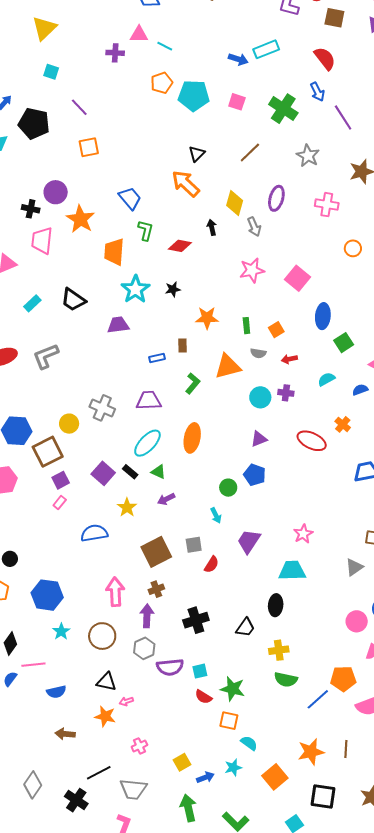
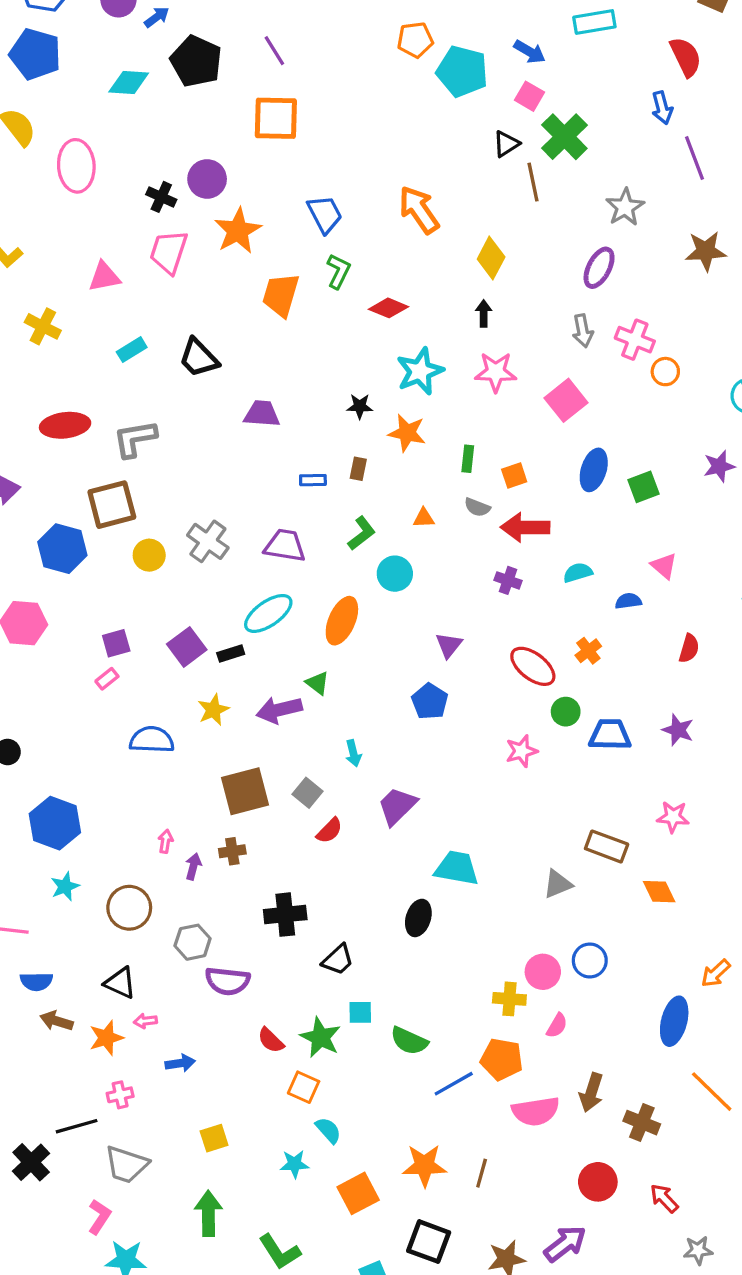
blue arrow: (238, 59) -> (530, 52), moved
green cross: (283, 109) -> (564, 137), moved
orange square: (89, 147) -> (276, 118), size x1.4
brown line: (250, 152) -> (533, 182), turned -70
black triangle: (197, 154) -> (506, 144), moved
purple ellipse: (276, 198) -> (599, 268), moved
pink cross: (327, 205) -> (635, 340), moved
black arrow: (212, 227) -> (484, 313), moved
gray arrow: (254, 227) -> (583, 331), moved
cyan star: (135, 289) -> (420, 371), moved
black star: (173, 289) -> (360, 406), moved
green square: (344, 343) -> (643, 487), moved
red arrow: (289, 359) -> (525, 527), size x1.8
orange triangle: (228, 366) -> (424, 518), size x0.5
cyan circle: (260, 397) -> (395, 574), moved
purple triangle: (259, 439) -> (449, 645), turned -42
brown square: (48, 452) -> (112, 505), moved
black rectangle: (130, 472) -> (231, 653), turned -70
green triangle: (158, 472) -> (317, 683), moved
green circle: (228, 488) -> (566, 712), moved
purple arrow: (166, 499) -> (279, 710), size x1.5
pink star: (303, 534) -> (522, 751), moved
gray square: (194, 545) -> (308, 793), turned 36
pink arrow: (115, 592) -> (166, 841), size x0.5
purple arrow: (147, 616) -> (193, 866), moved, size x0.7
black trapezoid: (245, 627) -> (338, 960), moved
yellow cross: (279, 650) -> (509, 999), moved
cyan square: (200, 671) -> (360, 1012), moved
orange star: (105, 716) -> (106, 1038), turned 30
brown arrow: (65, 734) -> (56, 1021), moved
pink cross: (139, 746) -> (120, 1095), moved
blue arrow: (205, 777) -> (180, 1063), moved

